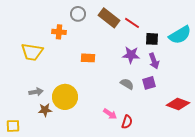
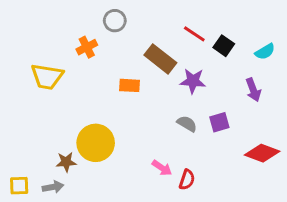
brown rectangle: (109, 18) -> (160, 59), moved
orange cross: (59, 32) -> (87, 47), turned -32
cyan semicircle: (180, 35) -> (265, 52), size x0.6
black square: (152, 39) -> (224, 46), moved, turned 32
purple arrow: (154, 61) -> (253, 90), moved
gray arrow: (36, 92) -> (53, 187), moved

